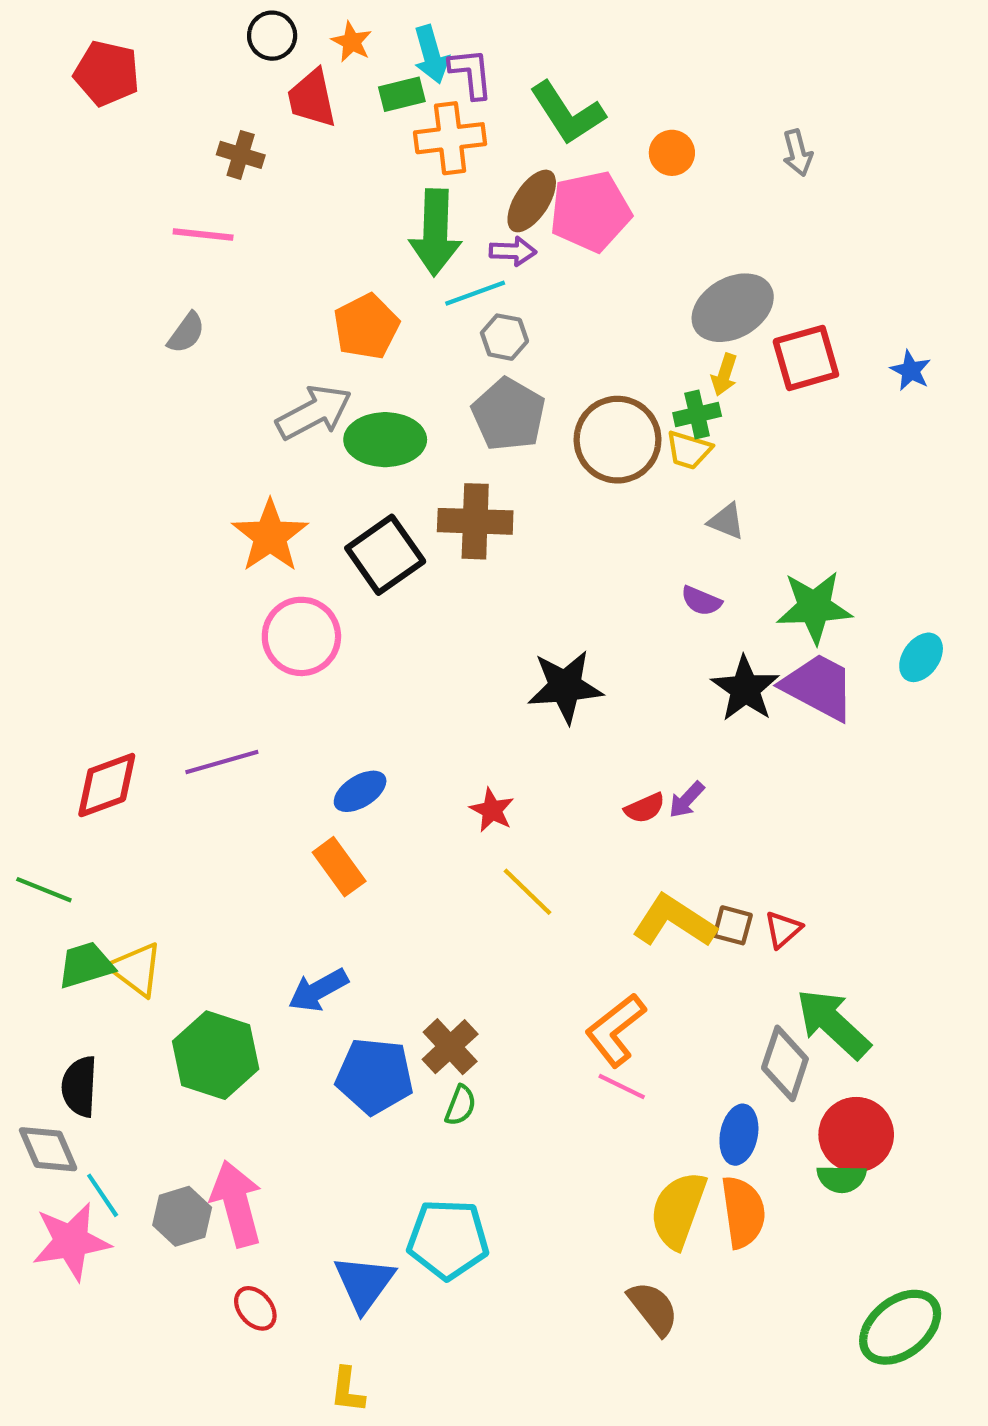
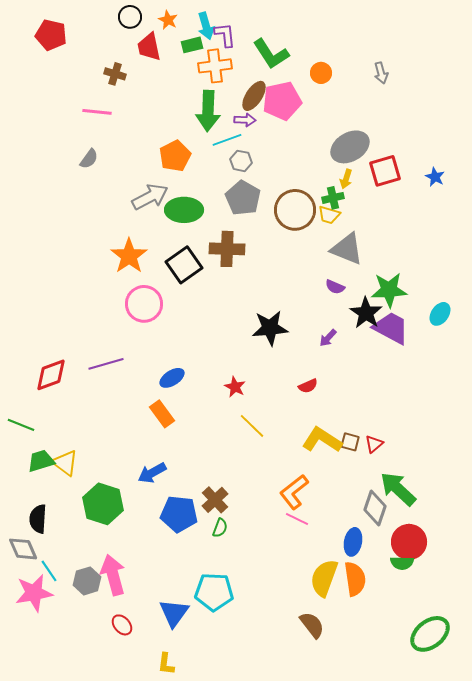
gray triangle: (726, 521) -> (347, 249), size x1.8
black star: (745, 689) -> (366, 313), moved
purple arrow: (687, 800) -> (328, 338), moved

